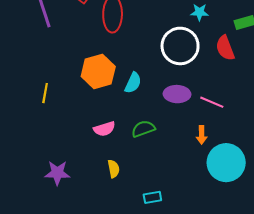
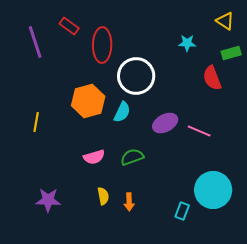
white circle: (180, 46) -> (136, 76), moved
purple ellipse: (177, 94) -> (165, 123), turned -30
orange arrow: (202, 135) -> (129, 202), moved
cyan rectangle: (152, 197) -> (182, 211), moved, turned -60

